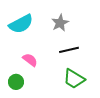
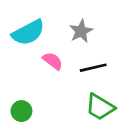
pink semicircle: (30, 60) -> (53, 61), moved

